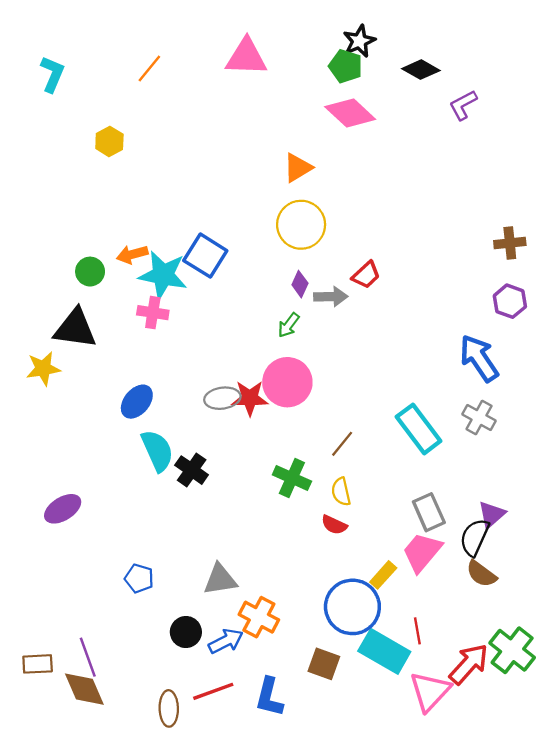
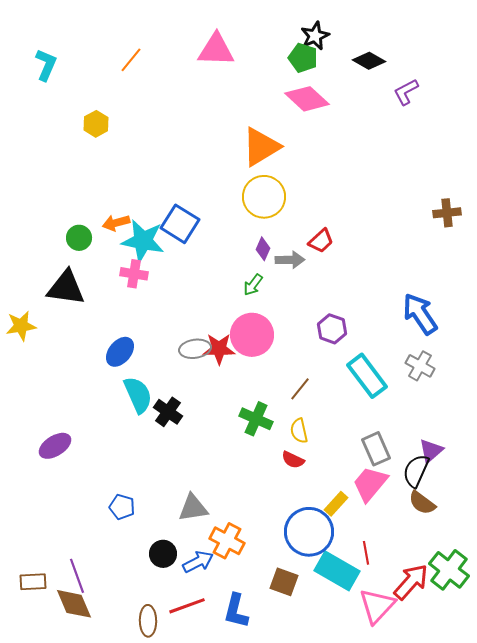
orange triangle: (298, 168) -> (261, 147), size x1.5
purple hexagon: (510, 301) -> (332, 329), moved
yellow star: (43, 368) -> (21, 326), moved

